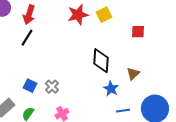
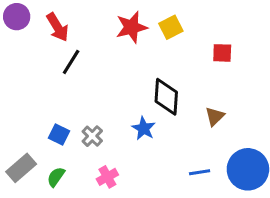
red arrow: (29, 15) -> (57, 27), turned -48
black line: (27, 38) -> (71, 62), moved
blue star: (111, 89) -> (144, 128), moved

